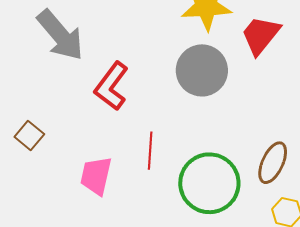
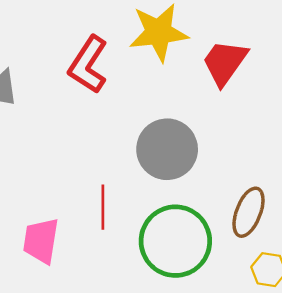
gray circle: (202, 70) -> (167, 149), moved
red L-shape: (111, 86) -> (88, 65), moved

